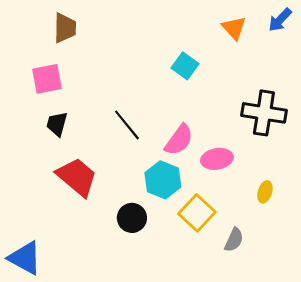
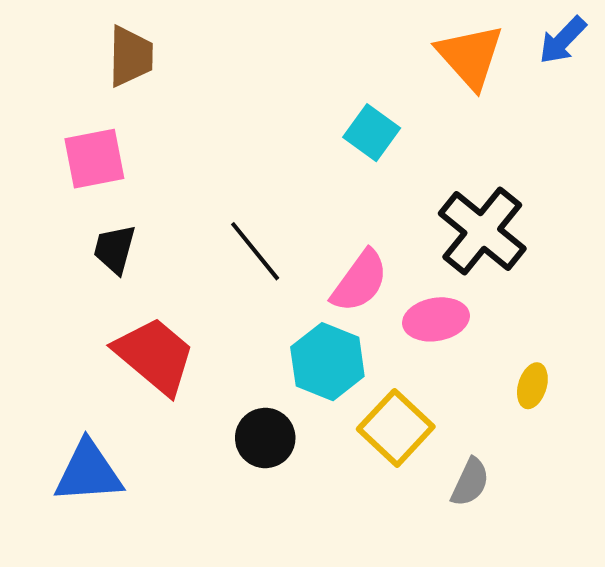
orange triangle: (234, 28) -> (470, 56), size x1.4
black cross: (264, 113) -> (482, 231), moved, turned 30
blue triangle: (25, 258) -> (88, 472), moved, turned -33

